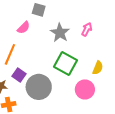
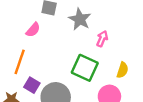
pink arrow: (87, 29) -> (102, 39), moved
gray star: (60, 33) -> (80, 19), moved

